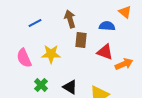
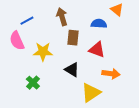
pink semicircle: (24, 58) -> (17, 41), moved
orange arrow: (124, 64) -> (111, 74), moved, turned 30
black triangle: (70, 87) -> (72, 70), moved

